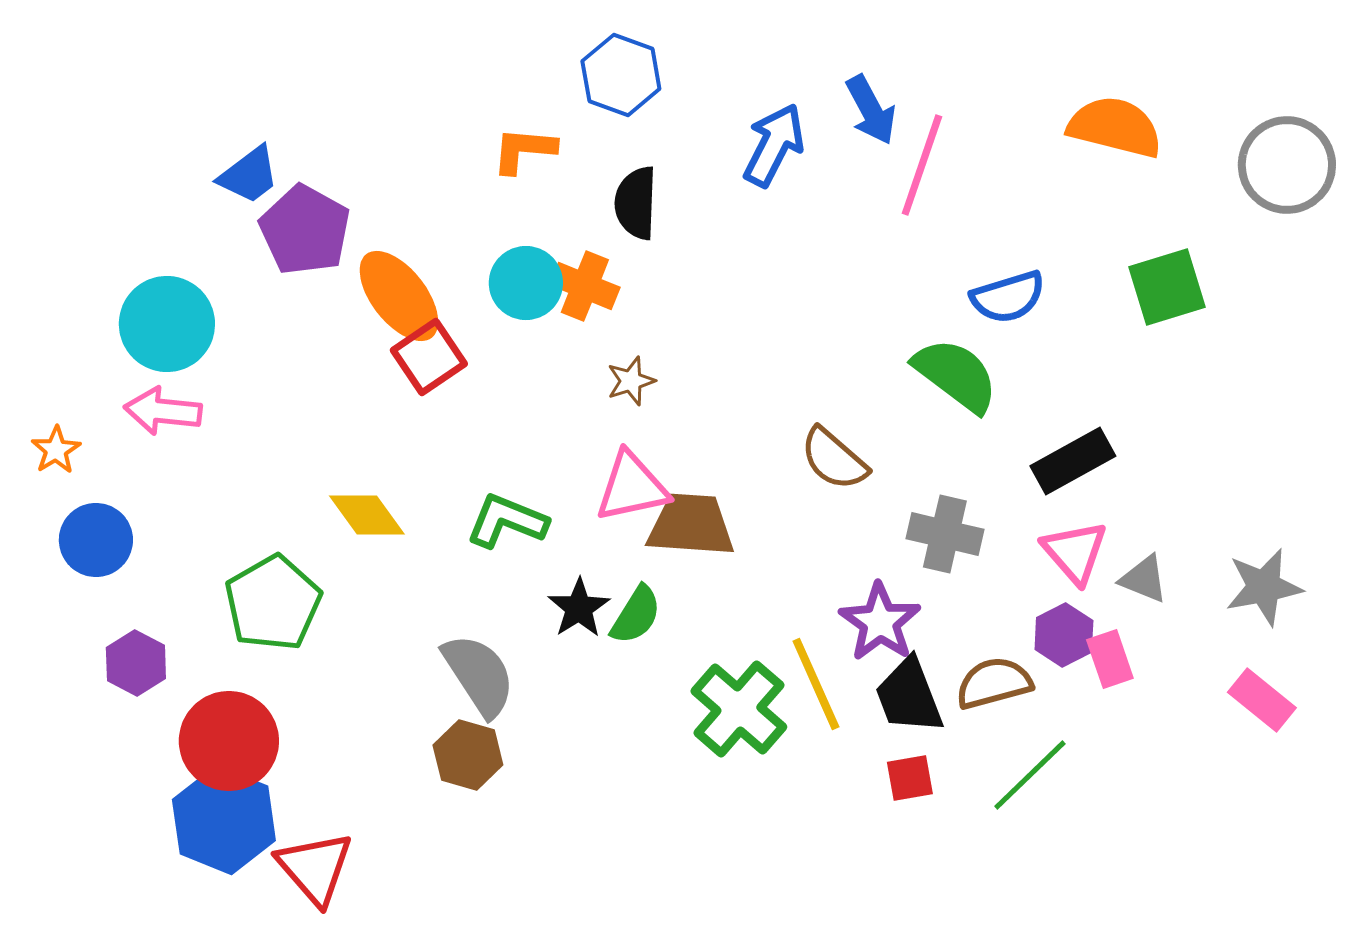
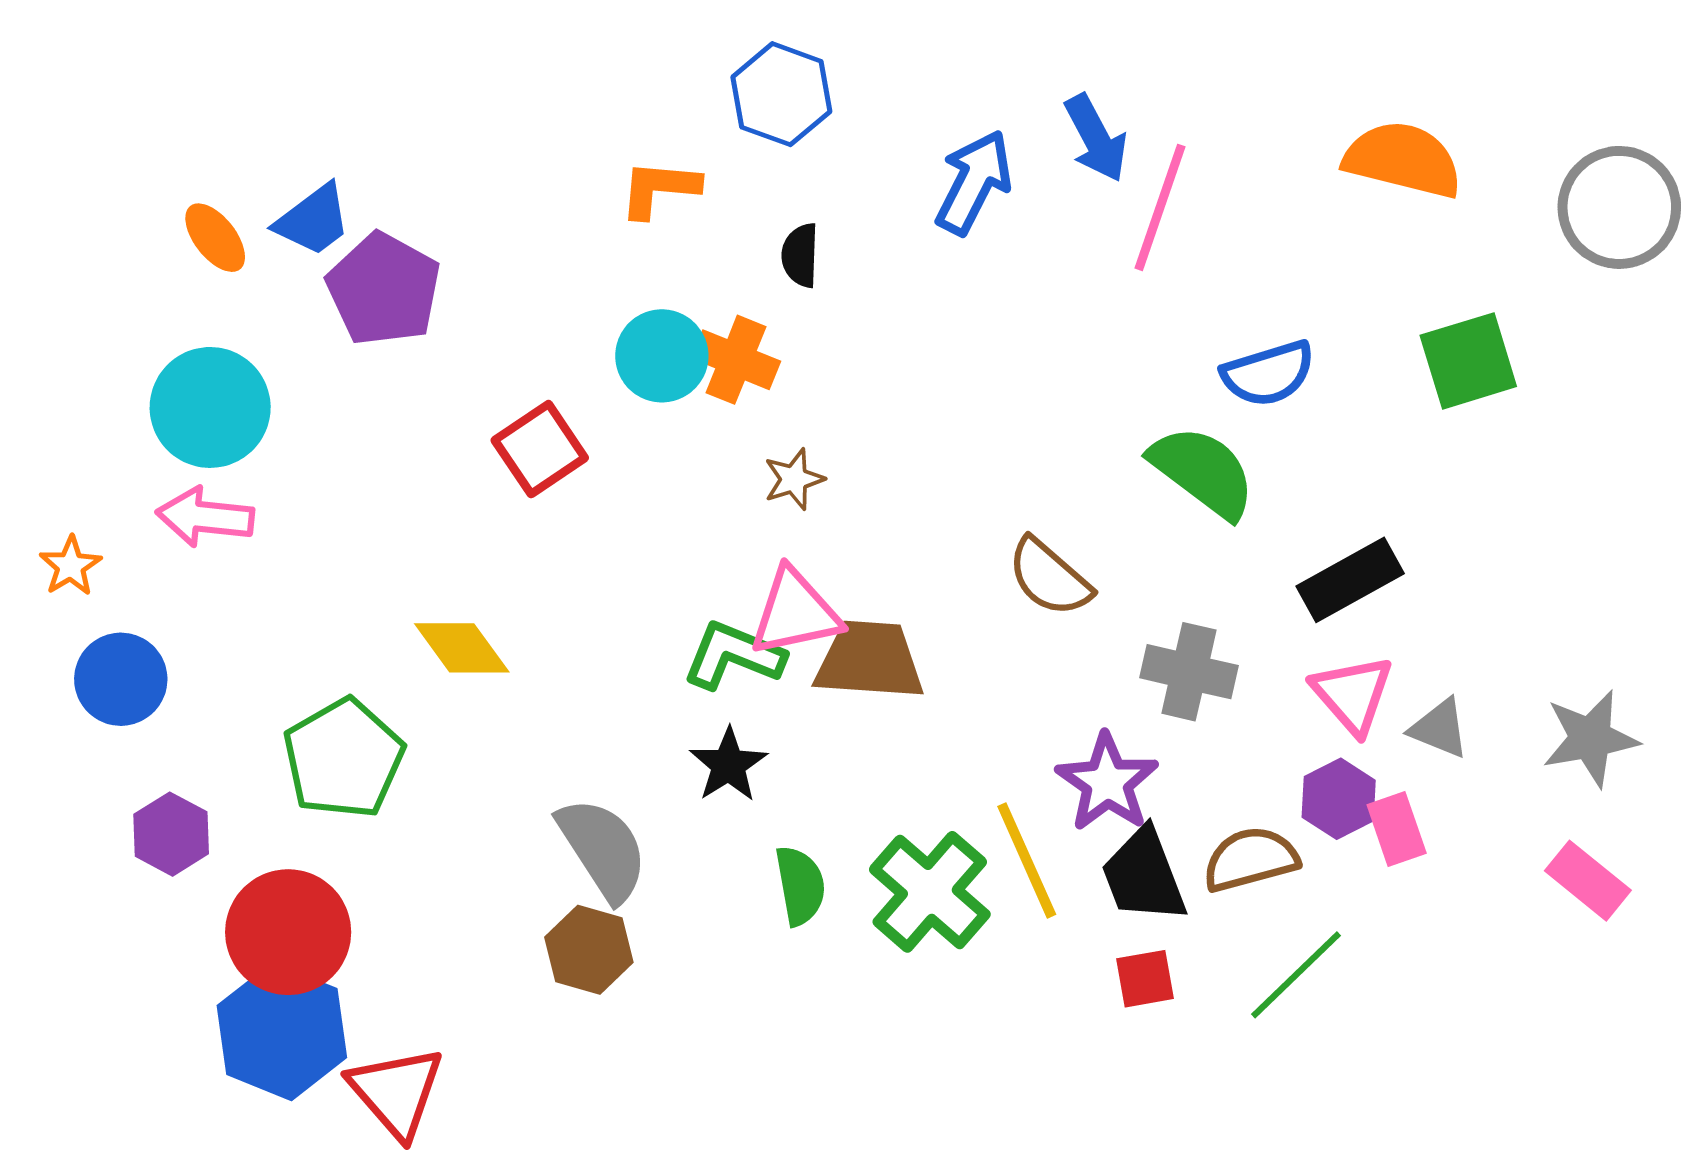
black semicircle: (636, 203) -> (800, 255), size x0.7
orange ellipse: (399, 296) -> (215, 238), moved, size x0.6
green L-shape: (507, 521) -> (734, 655), moved
green semicircle: (636, 615) -> (800, 886), moved, turned -42

